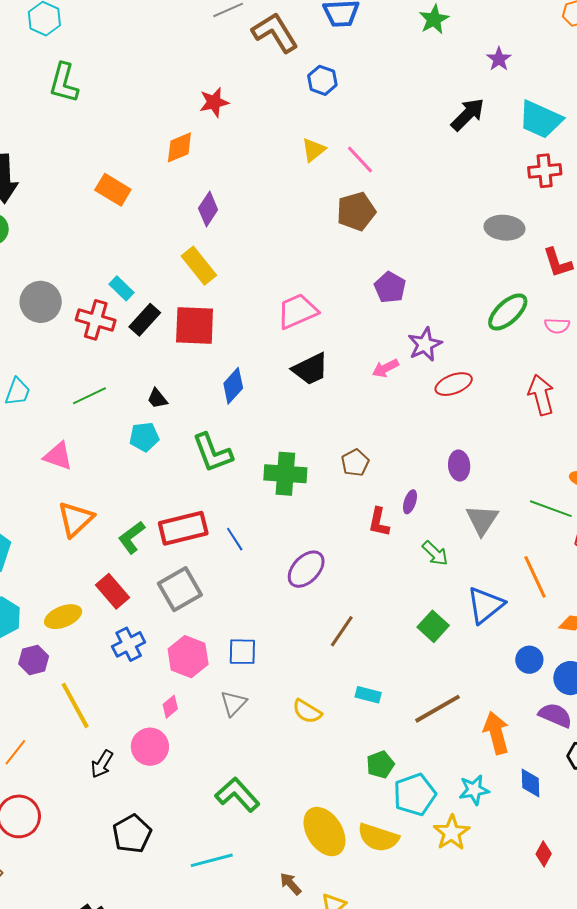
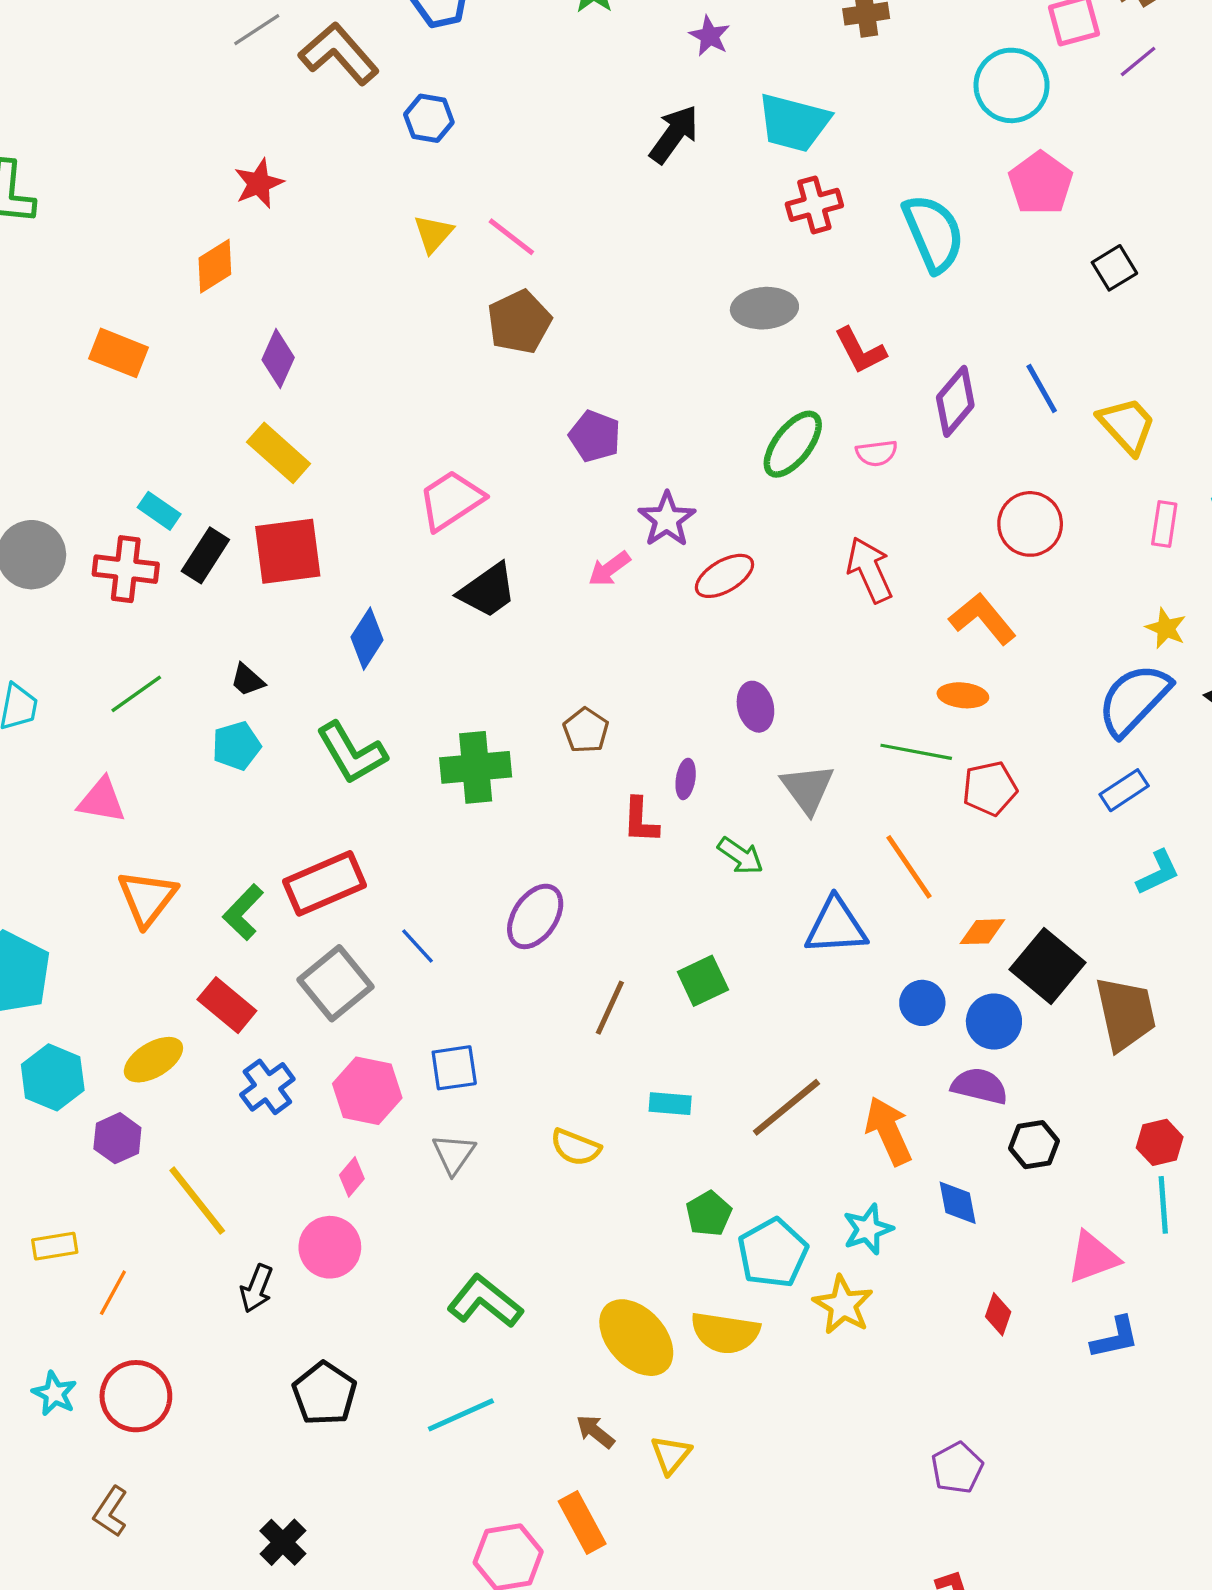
blue line: (235, 539) -> (418, 946), moved
blue triangle: (485, 605) -> (836, 926), turned 45
green square: (433, 626) -> (703, 981), moved, turned 32

